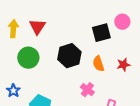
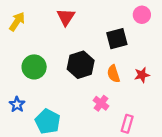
pink circle: (122, 22) -> (142, 15), moved
red triangle: (37, 27) -> (66, 17), moved
yellow arrow: (13, 29) -> (17, 22), moved, turned 30

